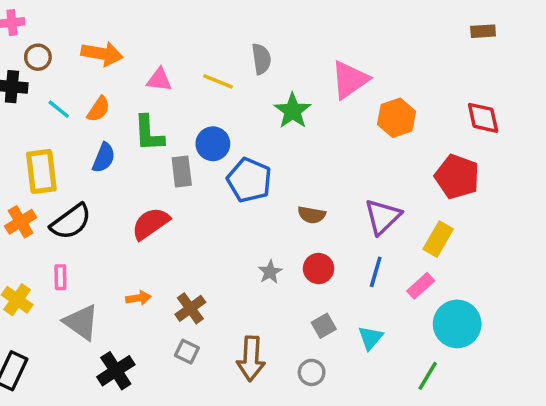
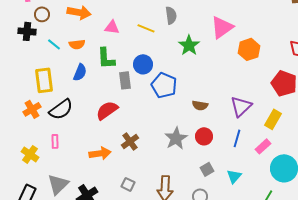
orange semicircle: (99, 109) -> (77, 44), turned 49
gray star: (270, 272) -> (176, 138), size x1.6
orange arrow: (138, 298) -> (100, 153), size x1.5
brown cross: (190, 308) -> (130, 141), moved
gray triangle: (81, 322) -> (58, 184), moved, turned 40

